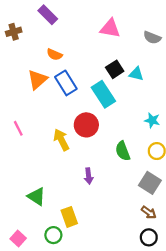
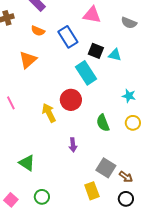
orange semicircle: (55, 55) -> (38, 31), moved
black square: (115, 69) -> (96, 51), turned -35
blue rectangle: (66, 83) -> (68, 37), moved
gray square: (150, 183) -> (106, 168), moved
yellow rectangle: (69, 217) -> (92, 191), moved

